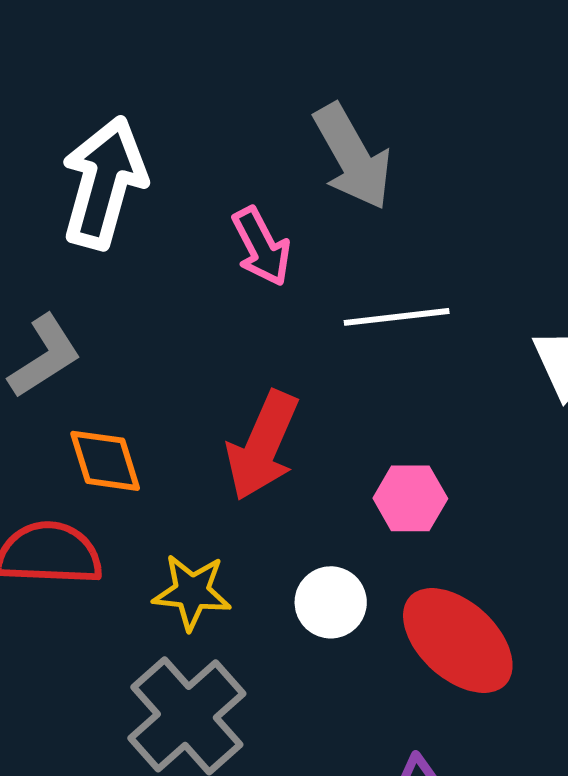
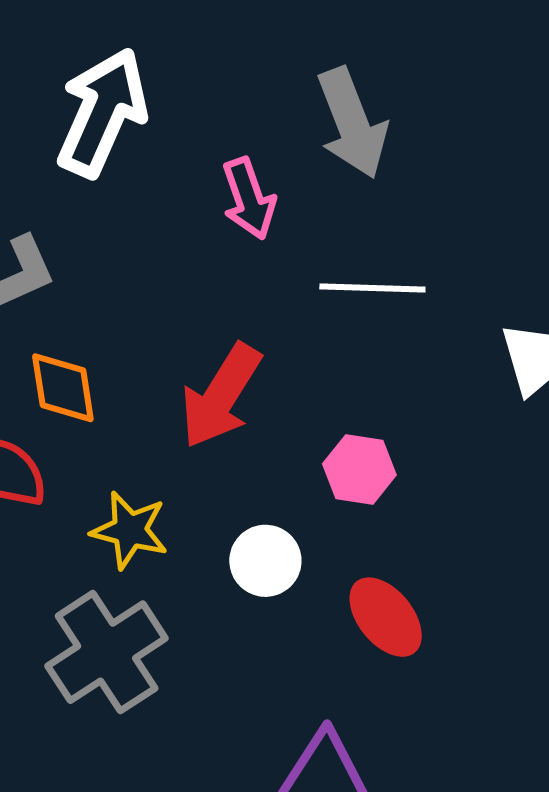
red ellipse: (458, 641) -> (386, 617), size x0.7

